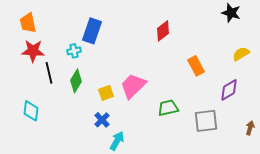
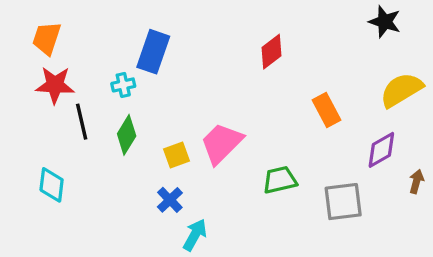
orange trapezoid: (28, 23) -> (47, 38), turned 30
yellow semicircle: (241, 54) -> (401, 90), size x1.5
brown arrow: (250, 128) -> (416, 182), moved

